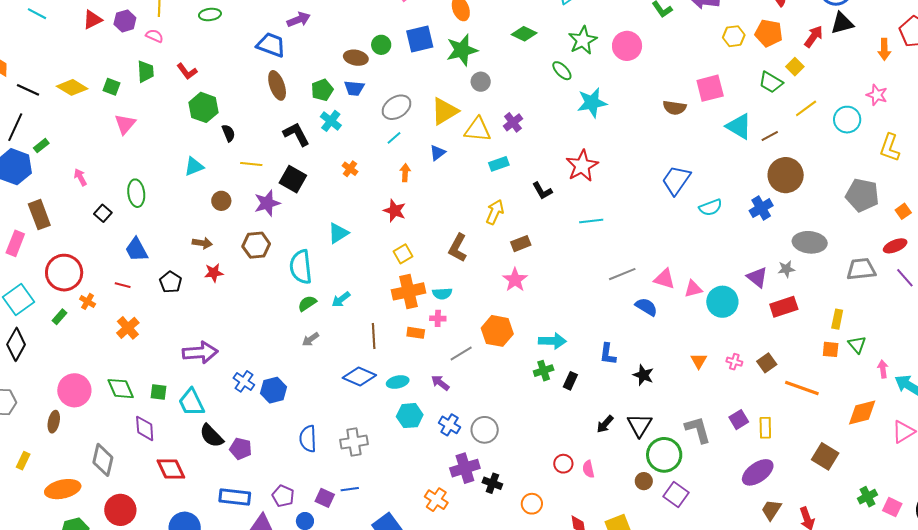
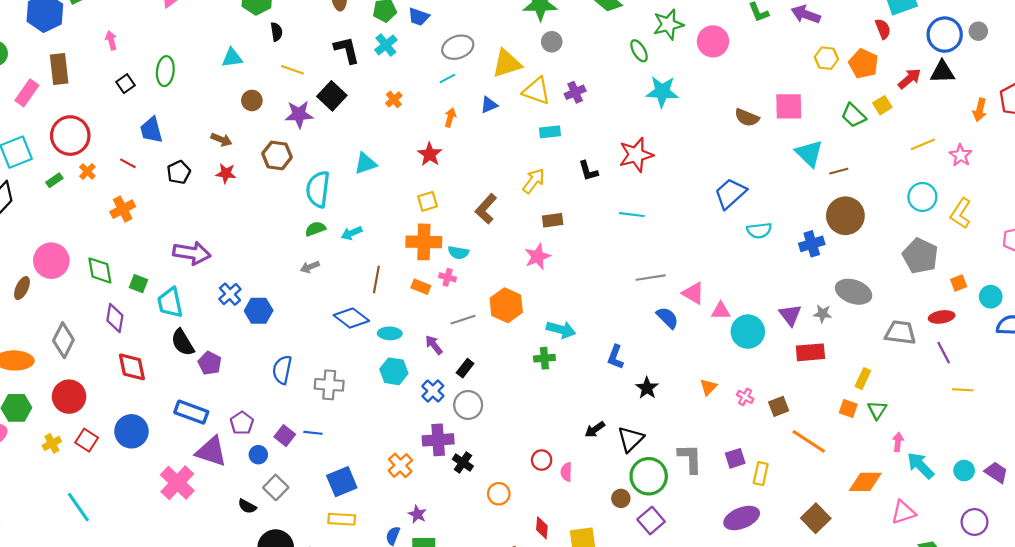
yellow line: (806, 108) -> (923, 144), moved
cyan circle: (847, 120) -> (922, 197), moved
black rectangle: (570, 381) -> (465, 368), moved

